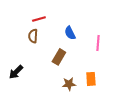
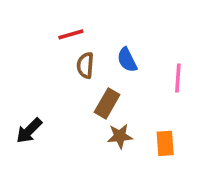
brown semicircle: (33, 36) -> (85, 65), moved
brown star: (69, 84) -> (120, 136), moved

